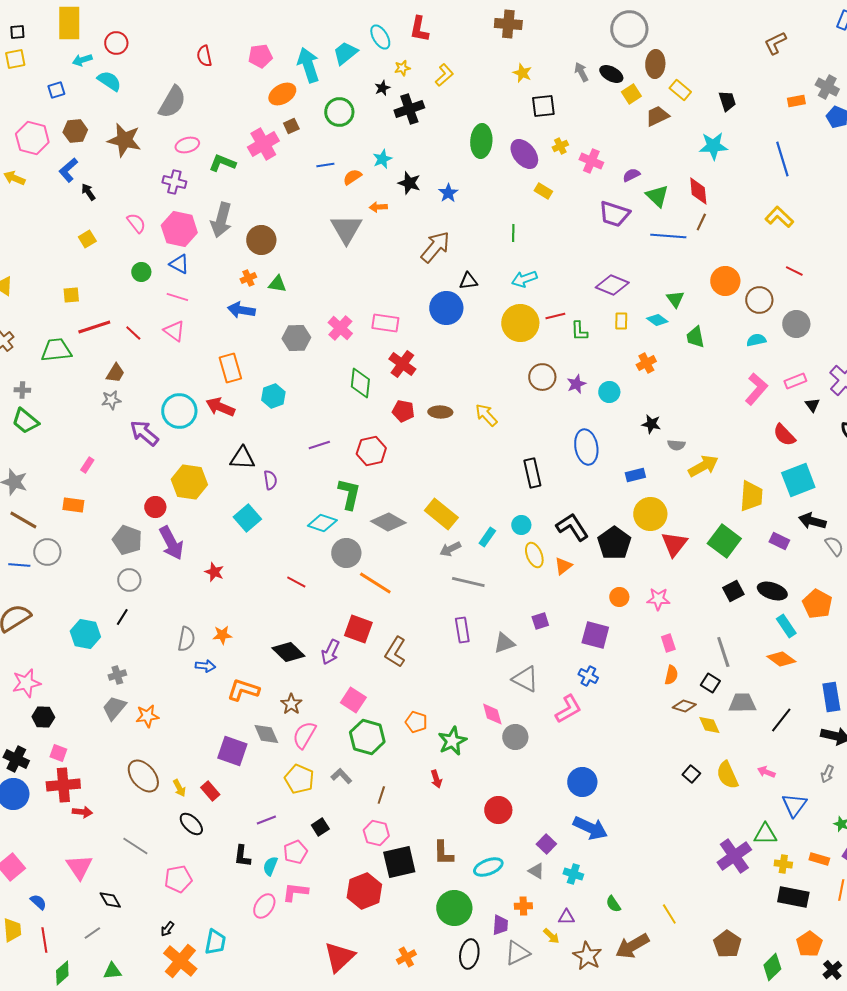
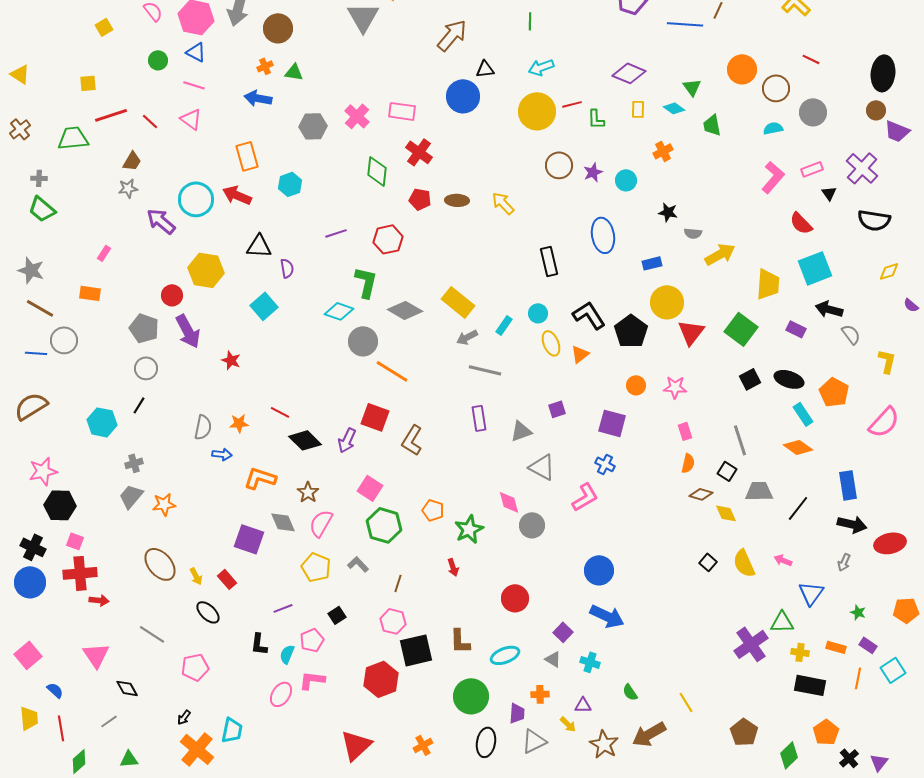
red line: (296, 582) -> (280, 412), moved
black hexagon: (43, 717) -> (60, 505), size x1.4

